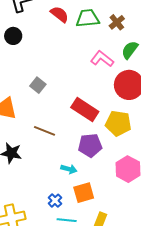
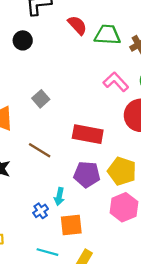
red rectangle: (85, 109) -> (88, 134), turned -32
yellow pentagon: (118, 123) -> (122, 171), moved
cyan arrow: (69, 169) -> (59, 196), turned 77
blue cross: (55, 201) -> (41, 211), moved

